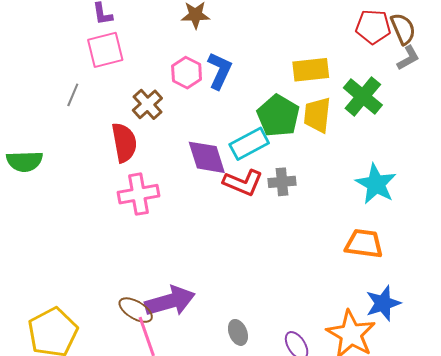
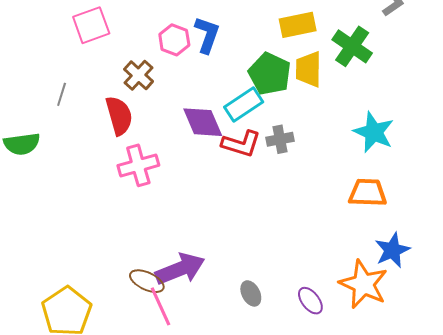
gray line: (73, 95) -> (62, 94), moved

